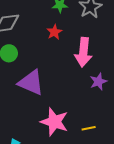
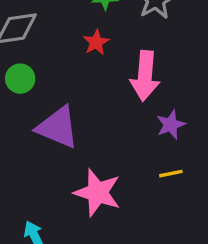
yellow line: (89, 128) -> (171, 174), moved

